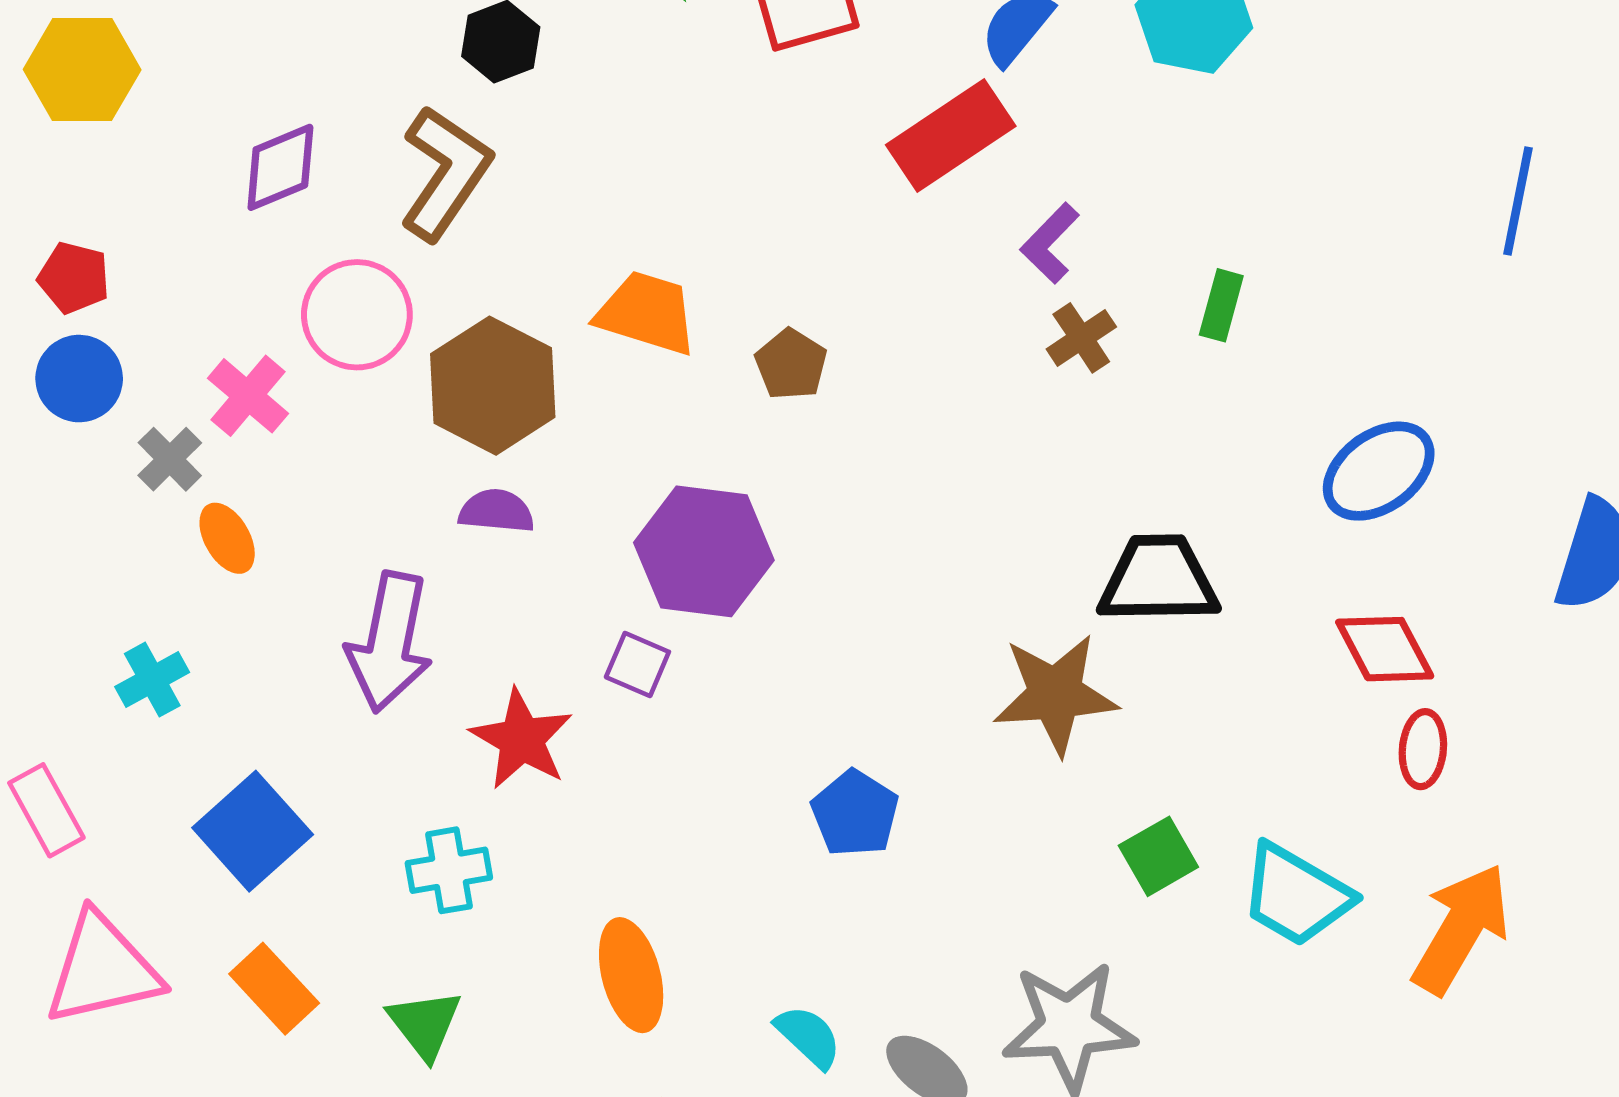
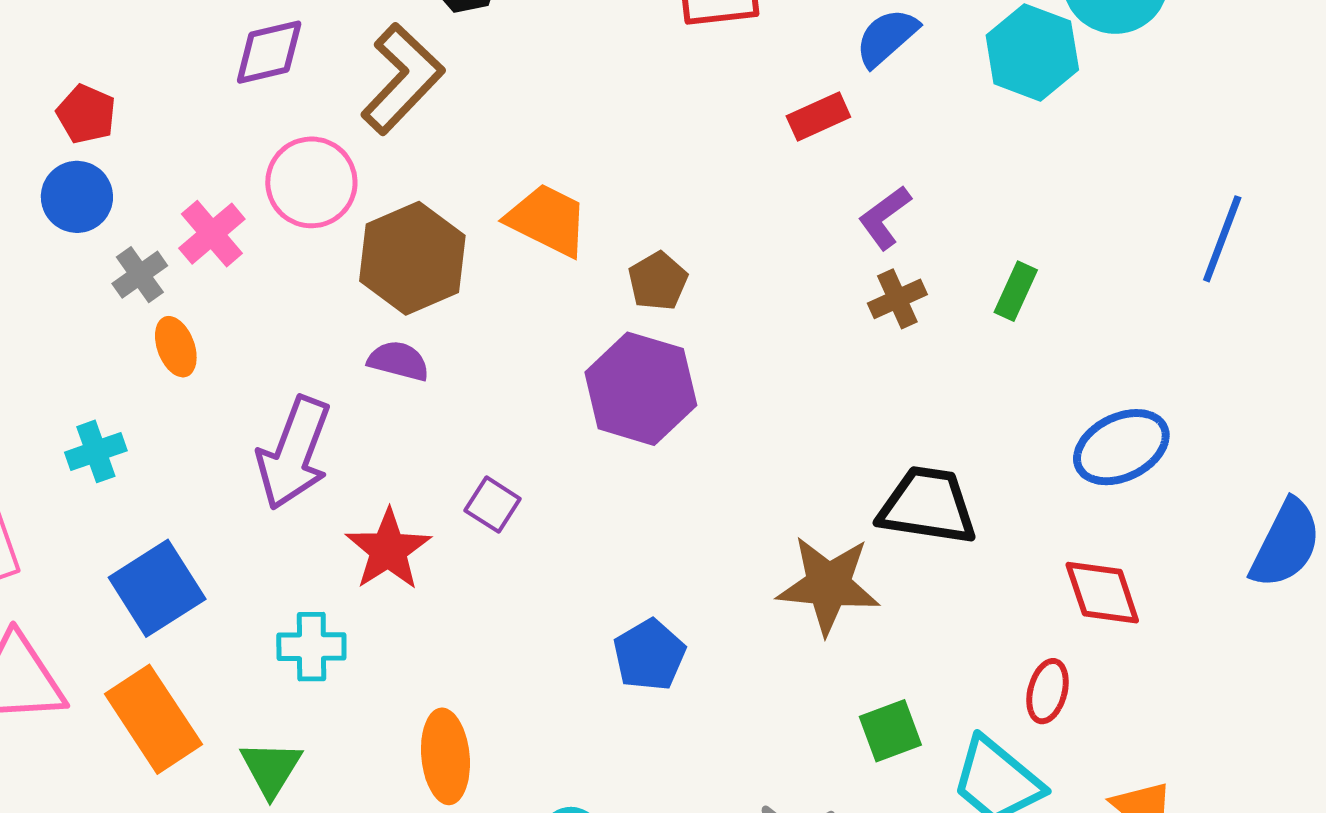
red rectangle: (951, 135) -> (818, 117), size x0.6
blue line: (1518, 201) -> (1222, 239), moved
purple hexagon: (704, 551) -> (641, 389), moved
red ellipse: (1423, 749) -> (1048, 691), moved
orange rectangle: (274, 989) -> (153, 719), size x1.4

